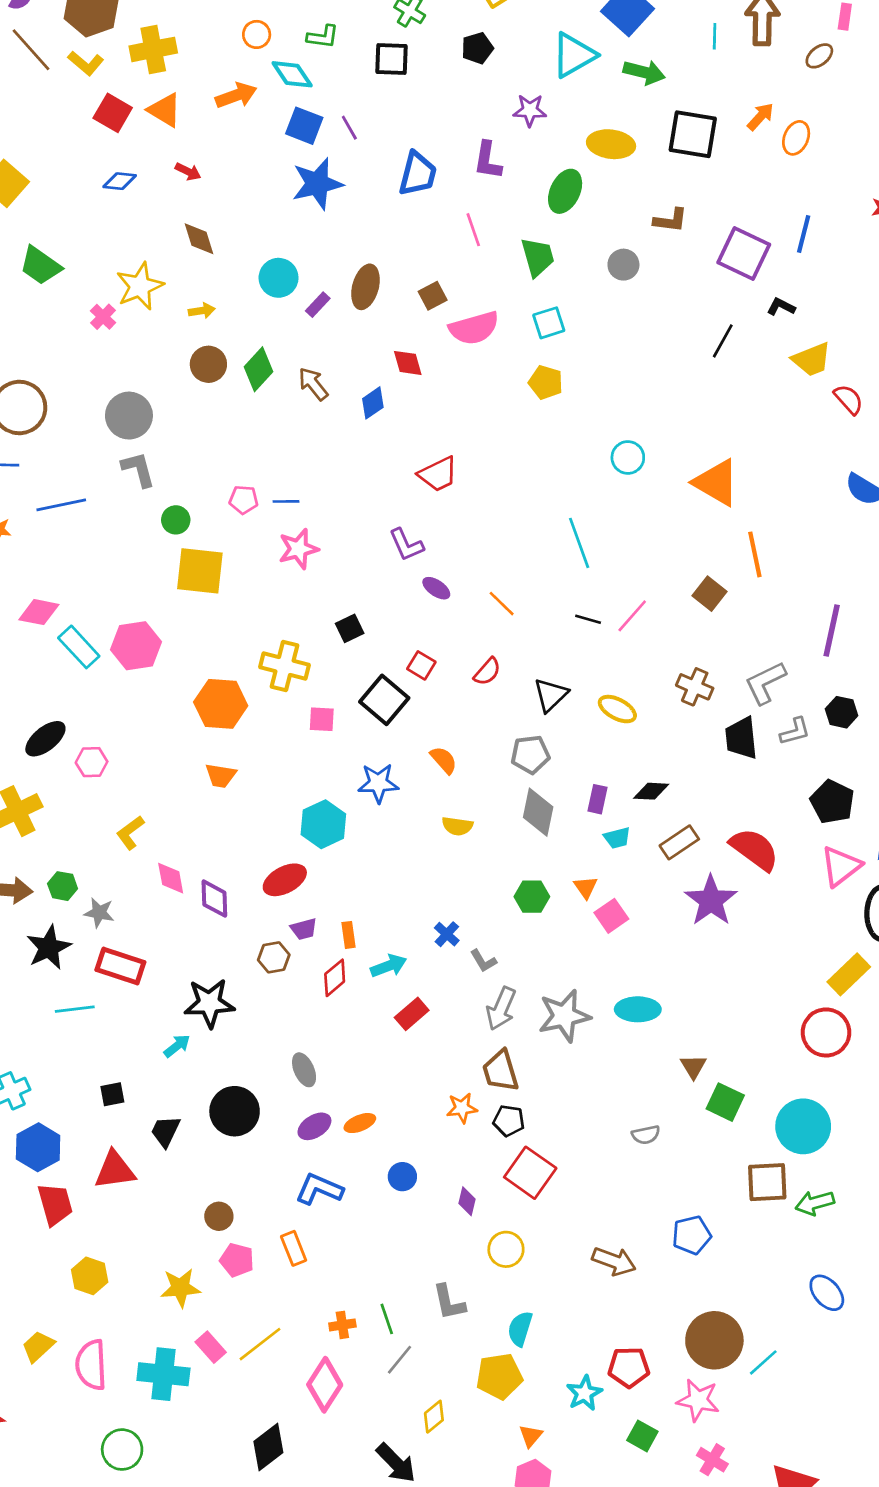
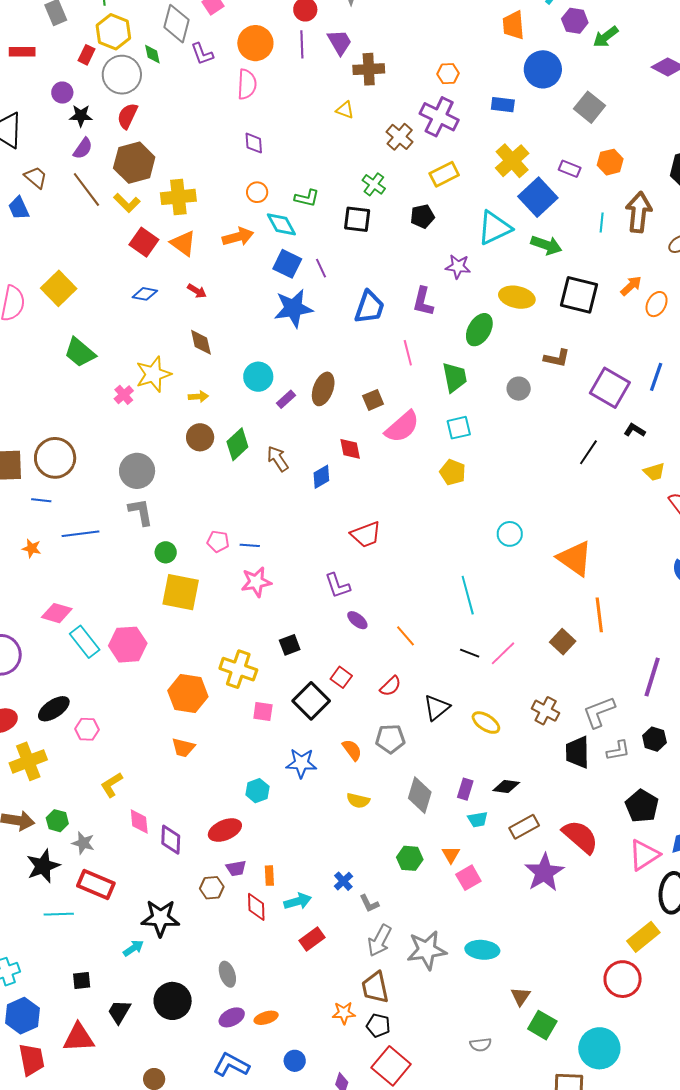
pink semicircle: (474, 328) -> (402, 427), turned -30
yellow trapezoid: (812, 359) -> (654, 472), size x0.7
gray pentagon: (530, 754) -> (390, 739), moved
cyan hexagon: (323, 824) -> (257, 791), size x0.7
red diamond: (335, 978) -> (256, 907), turned -56

